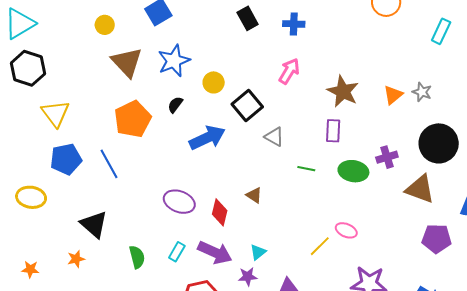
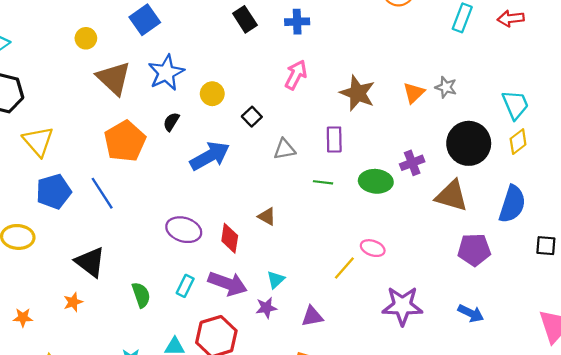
black square: (247, 105) -> (252, 117), size x0.6
purple rectangle: (333, 131) -> (334, 139), moved
gray triangle: (274, 137) -> (285, 149), turned -35

